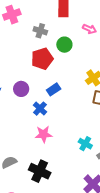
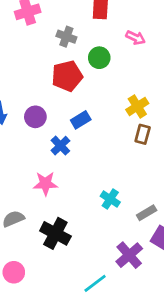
pink star: (44, 134) -> (45, 184), moved
cyan cross: (85, 144) -> (110, 199), moved

